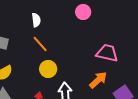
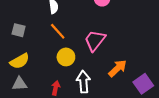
pink trapezoid: (107, 53) -> (95, 40), moved, turned -65

